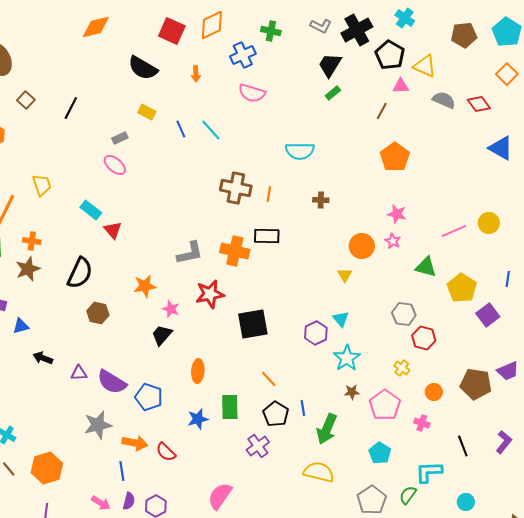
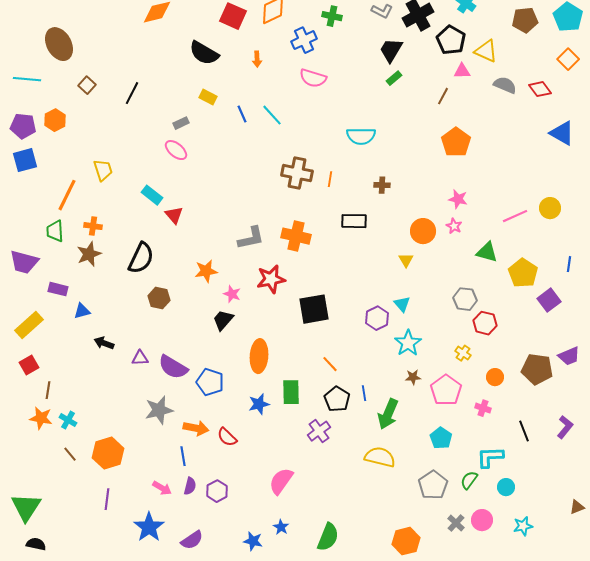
black rectangle: (267, 236) -> (354, 221), moved
orange ellipse: (198, 371) -> (259, 356), size x1.4
cyan circle: (466, 502) -> (506, 487), moved

